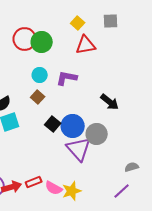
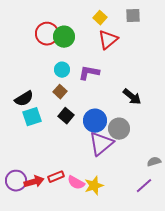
red triangle: (86, 45) -> (108, 40), turned -30
black square: (53, 124) -> (66, 116), moved
purple triangle: (79, 149) -> (101, 144), turned 32

